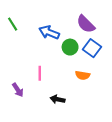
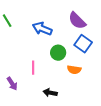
green circle: (70, 47) -> (58, 53), moved

